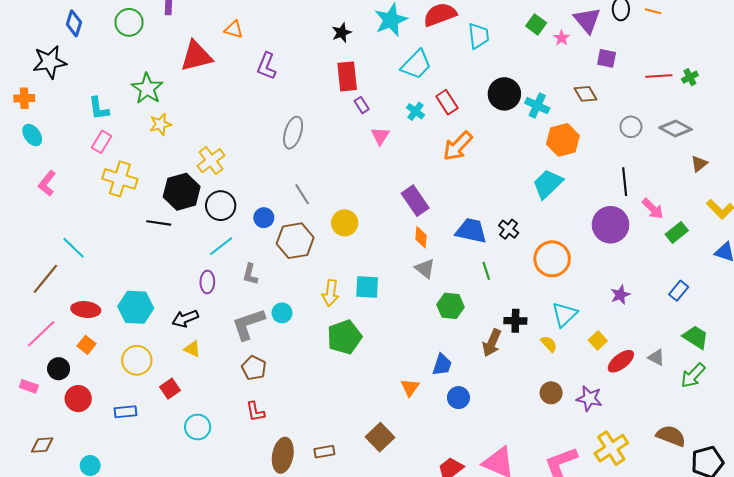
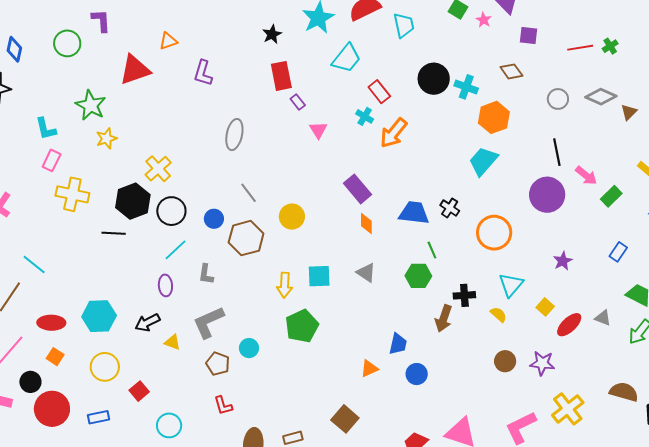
orange triangle: (234, 29) -> (168, 41), turned -30
cyan cross: (415, 111) -> (365, 116), moved
brown triangle: (699, 164) -> (629, 112), moved
gray triangle: (425, 269) -> (366, 273), moved
green hexagon: (451, 306) -> (418, 276), moved
cyan circle: (282, 313) -> (249, 348), moved
yellow triangle: (192, 349) -> (173, 342), moved
orange triangle: (410, 387) -> (369, 369), turned 36
red circle: (78, 399) -> (52, 409), size x1.4

